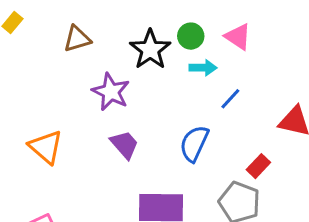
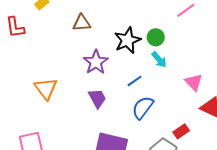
pink triangle: (238, 37) -> (194, 82), moved
cyan arrow: (203, 68) -> (159, 60), turned 36
blue line: (230, 99) -> (135, 81), moved

